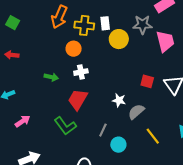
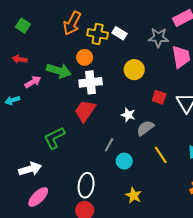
white rectangle: (105, 23) -> (120, 33), turned -56
yellow circle: (119, 39) -> (134, 70), moved
white cross: (81, 72) -> (91, 82), size x1.5
green arrow: (51, 77) -> (59, 71), moved, size x1.6
pink arrow: (23, 121) -> (33, 82), moved
green L-shape: (65, 126) -> (54, 138), moved, turned 95

